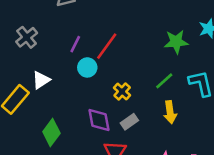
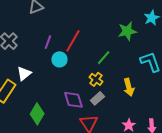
green line: (164, 81) -> (104, 58), moved
yellow cross: (122, 91) -> (96, 79), moved

